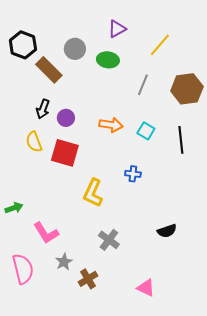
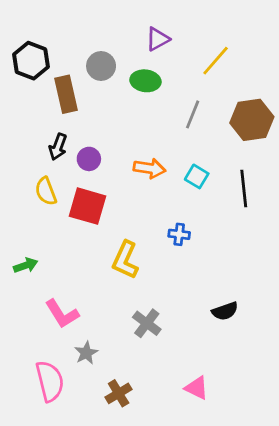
brown rectangle: (49, 70) -> (66, 94), turned 32
green arrow: (14, 208) -> (26, 265), moved
pink semicircle: (23, 269) -> (50, 381), moved
brown cross: (88, 279) -> (119, 393), moved

